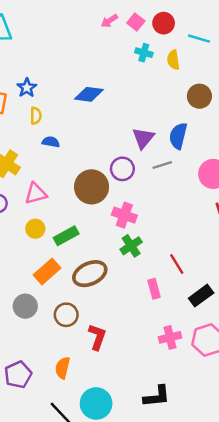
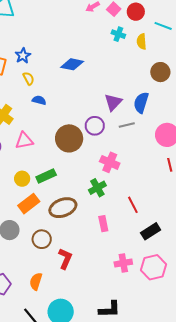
yellow semicircle: (36, 116) -> (28, 78), turned -32
pink cross: (124, 215) -> (110, 162), moved
yellow circle: (35, 229) -> (22, 179), moved
pink rectangle: (154, 289) -> (103, 224), moved

